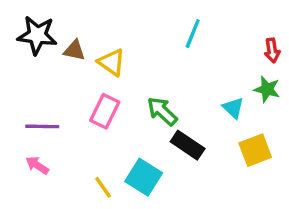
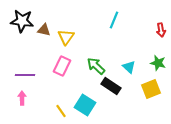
yellow triangle: (112, 62) -> (66, 37), turned 30
green star: (267, 89) -> (158, 63), moved
cyan triangle: (233, 108) -> (129, 67), moved
pink arrow: (37, 165) -> (22, 98), turned 56

